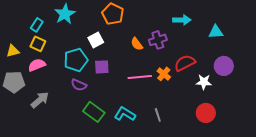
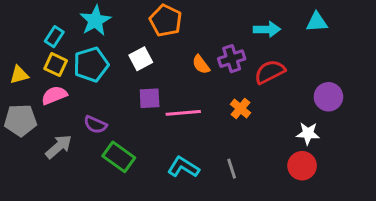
cyan triangle: (216, 32) -> (317, 22), moved
cyan pentagon: (76, 60) -> (91, 65), moved
red semicircle: (185, 63) -> (270, 72), moved
pink line: (140, 77) -> (183, 113), moved
white star: (204, 82) -> (308, 133), moved
purple semicircle: (79, 85) -> (95, 125), moved
green rectangle: (94, 112) -> (119, 157), moved

